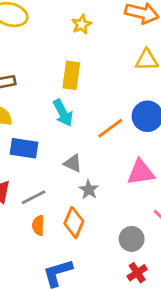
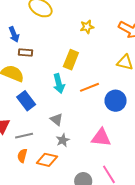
orange line: (110, 128) -> (90, 87), moved
blue rectangle: (24, 148) -> (26, 101), turned 30
orange diamond: (74, 222) -> (47, 160), turned 65

